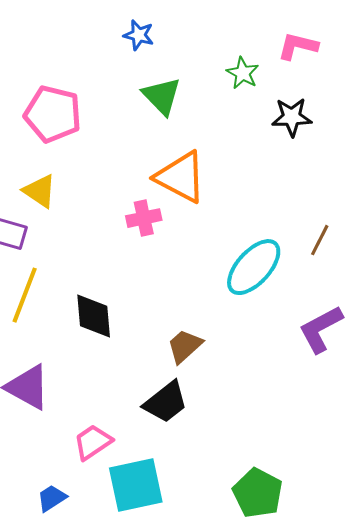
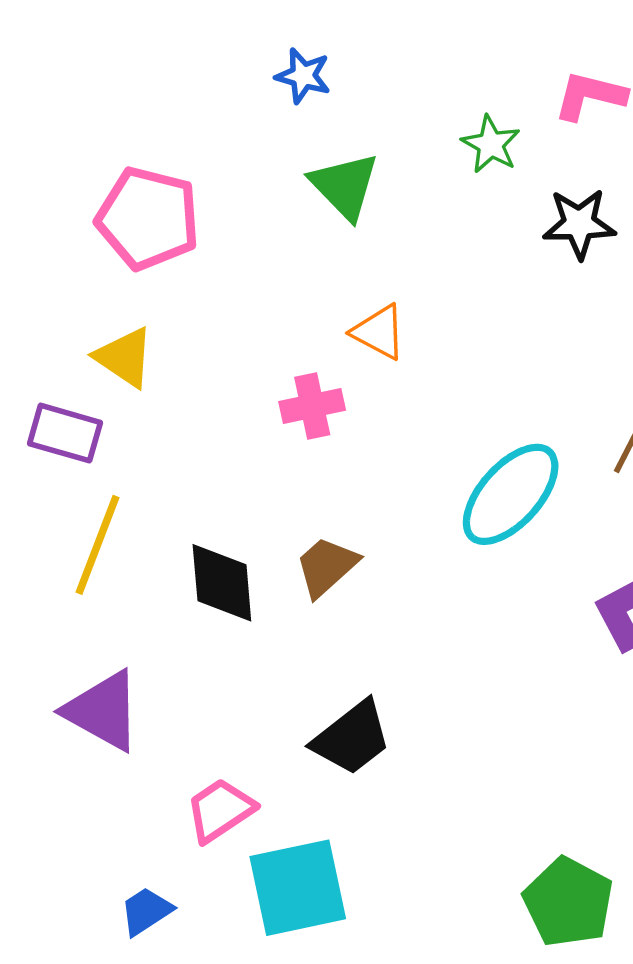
orange triangle: (181, 177) -> (379, 332), size x0.6
brown trapezoid: (185, 346) -> (327, 567), moved
green pentagon: (258, 493) -> (568, 902), moved

